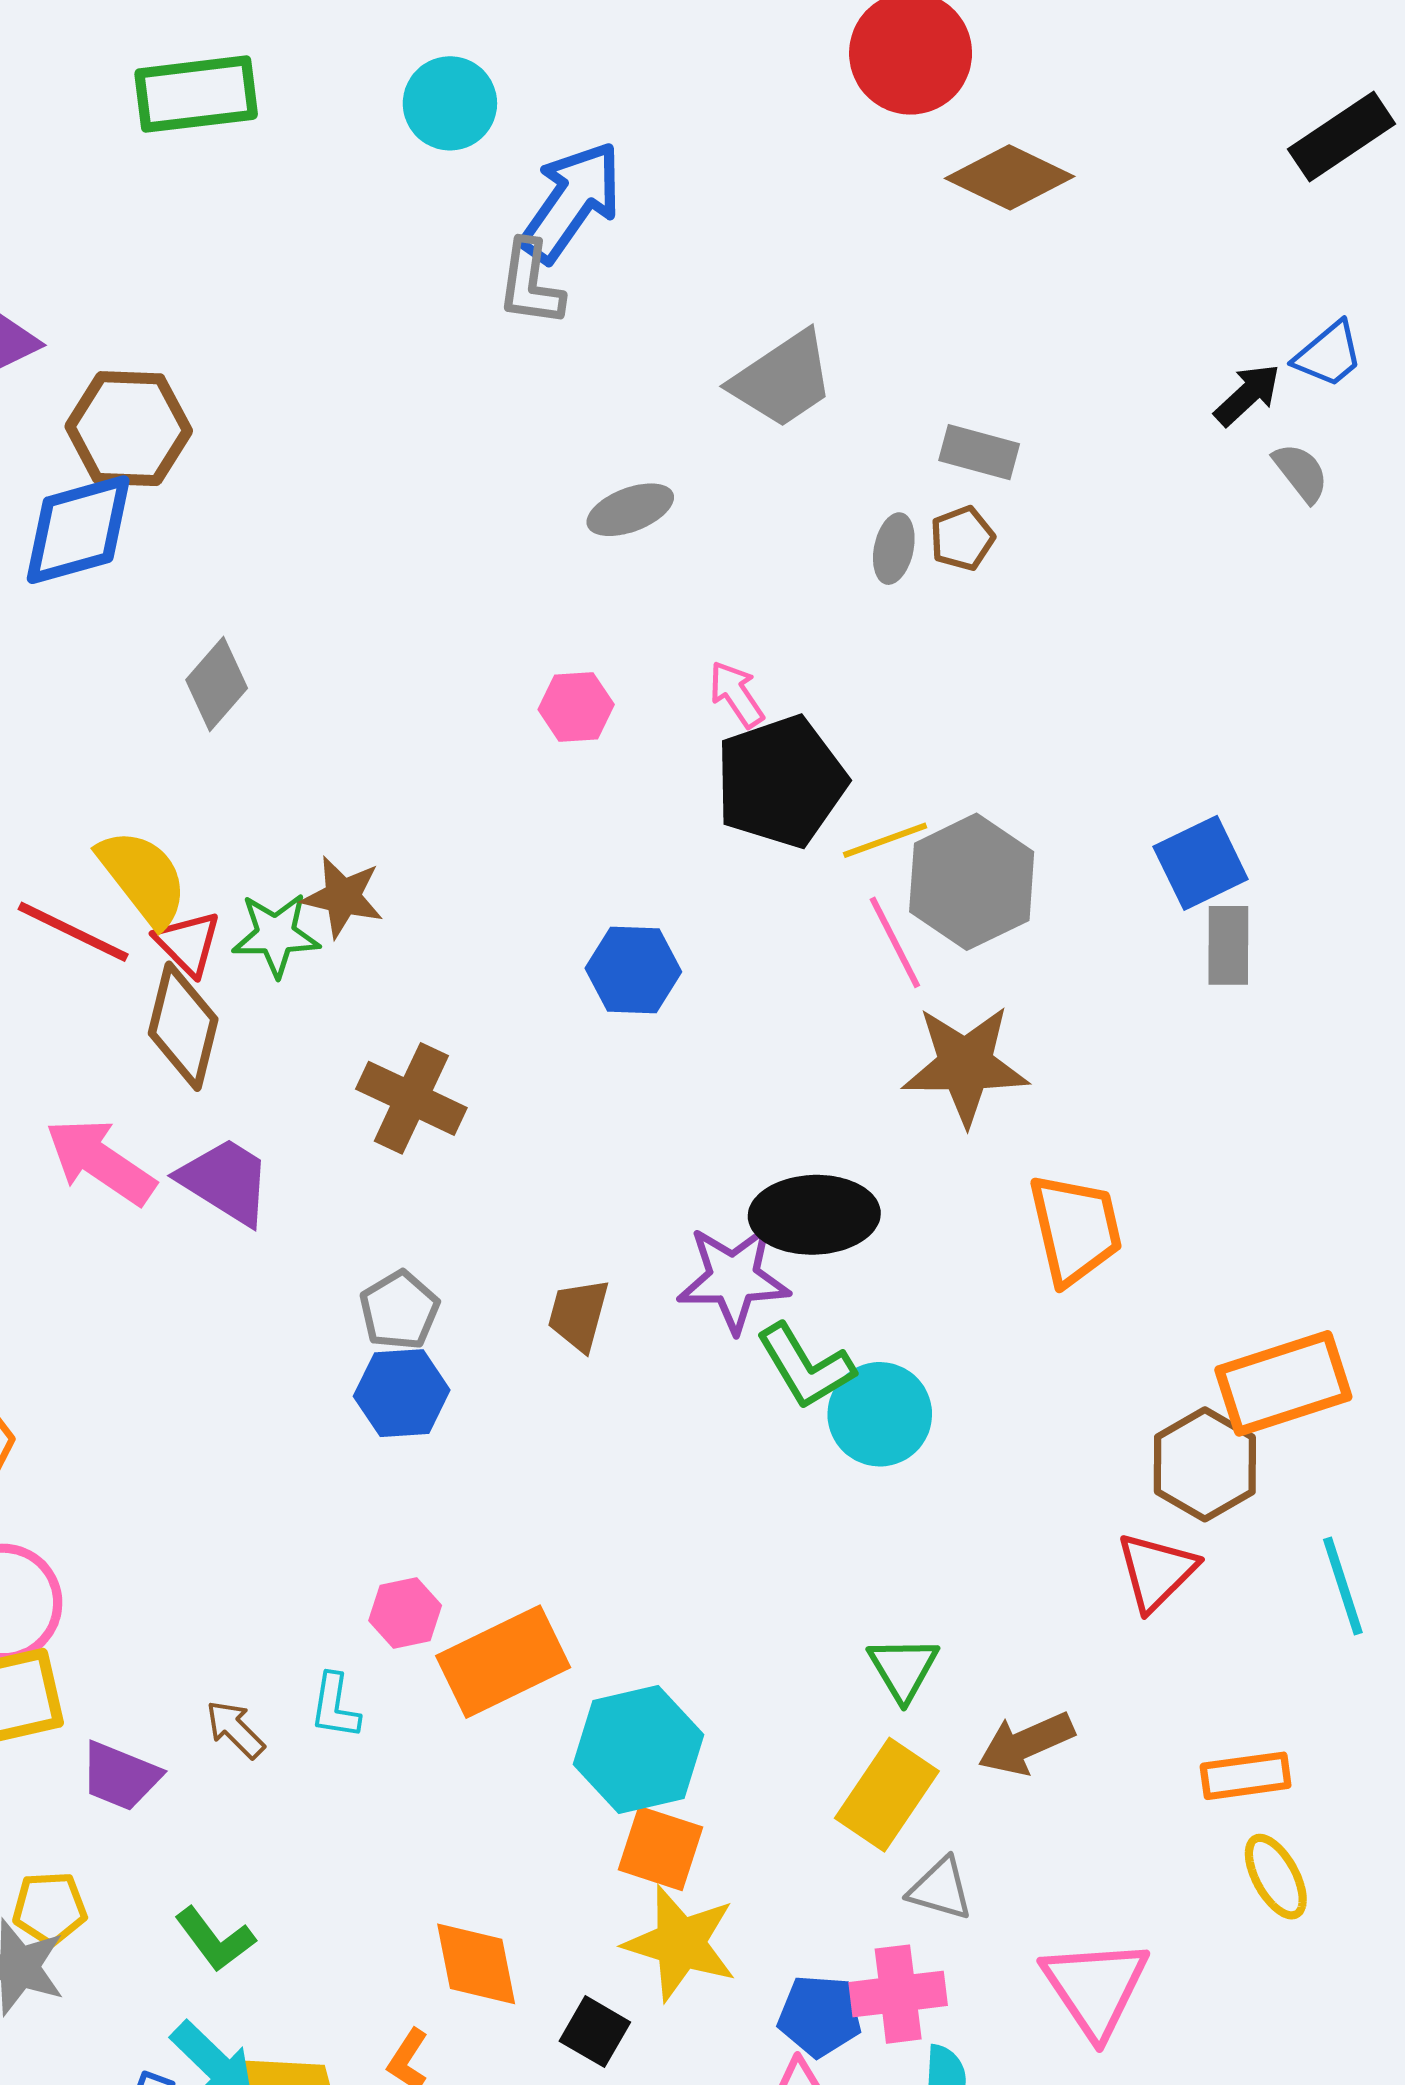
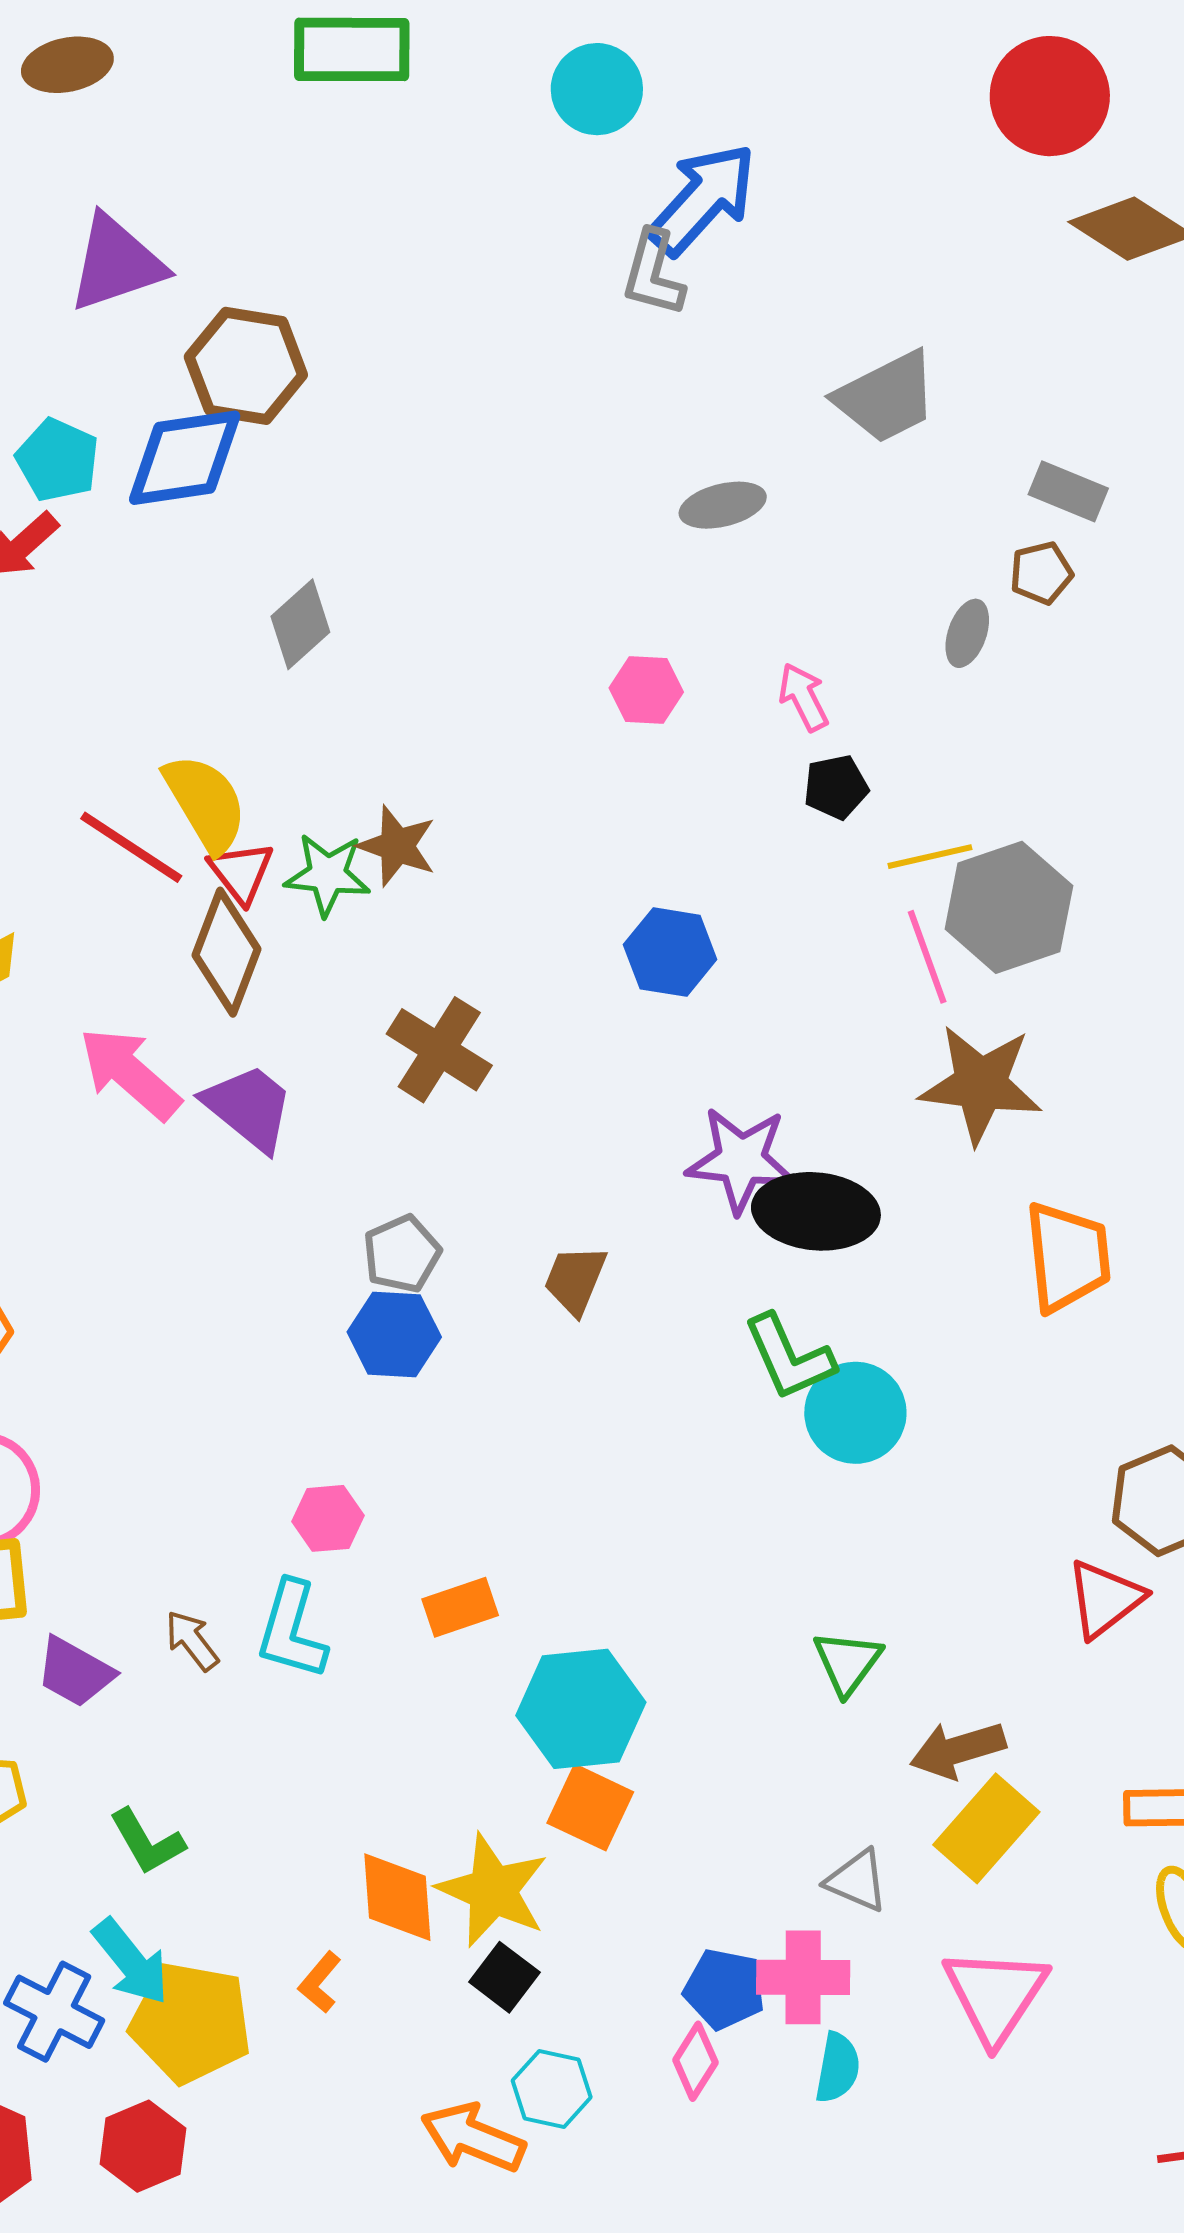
gray ellipse: (894, 549) -> (967, 633), moved
black pentagon: (781, 782) -> (836, 787), size x0.5
purple star: (733, 1278) -> (741, 1160), moved
pink hexagon: (405, 1613) -> (328, 1518), moved
orange rectangle: (503, 1662) -> (460, 1607), size x0.6
cyan L-shape: (335, 1706) -> (292, 1630), size x1.5
yellow rectangle: (887, 1795) -> (986, 1828), moved
yellow star: (680, 1943) -> (493, 1890), moved

